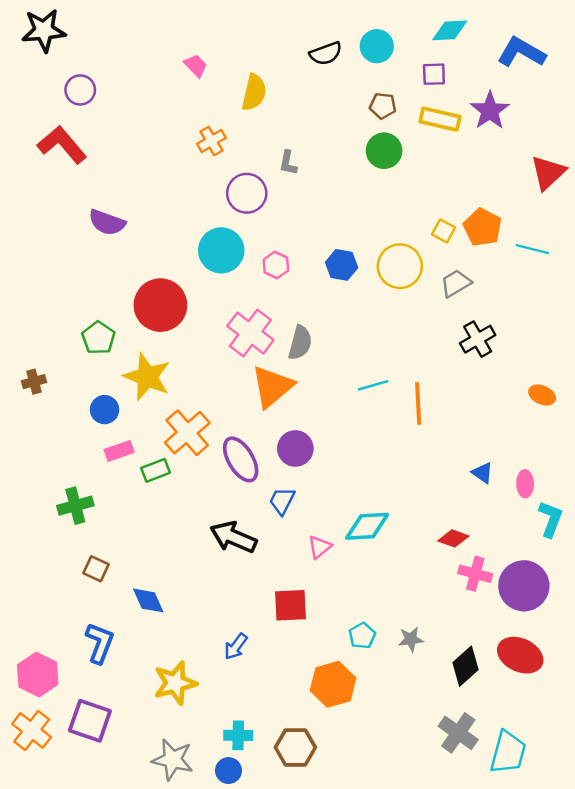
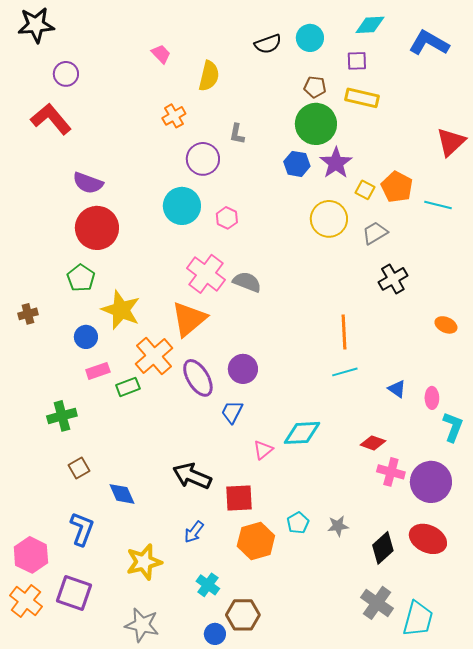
purple star: (490, 111) -> (336, 163), moved
green circle: (384, 151) -> (316, 124), size x1.4
blue hexagon: (342, 265) -> (297, 164), moved
red circle: (160, 305) -> (97, 228), moved
gray semicircle: (300, 343) -> (247, 282), turned -84
cyan line: (373, 385) -> (345, 372), moved
orange triangle: (272, 387) -> (189, 319), moved
black arrow: (233, 537) -> (192, 476), moved
brown square: (96, 569) -> (79, 468), turned 35
orange hexagon: (333, 684) -> (256, 541), moved
cyan cross: (238, 735) -> (208, 585), moved, turned 35
blue circle: (228, 771) -> (215, 634), moved

